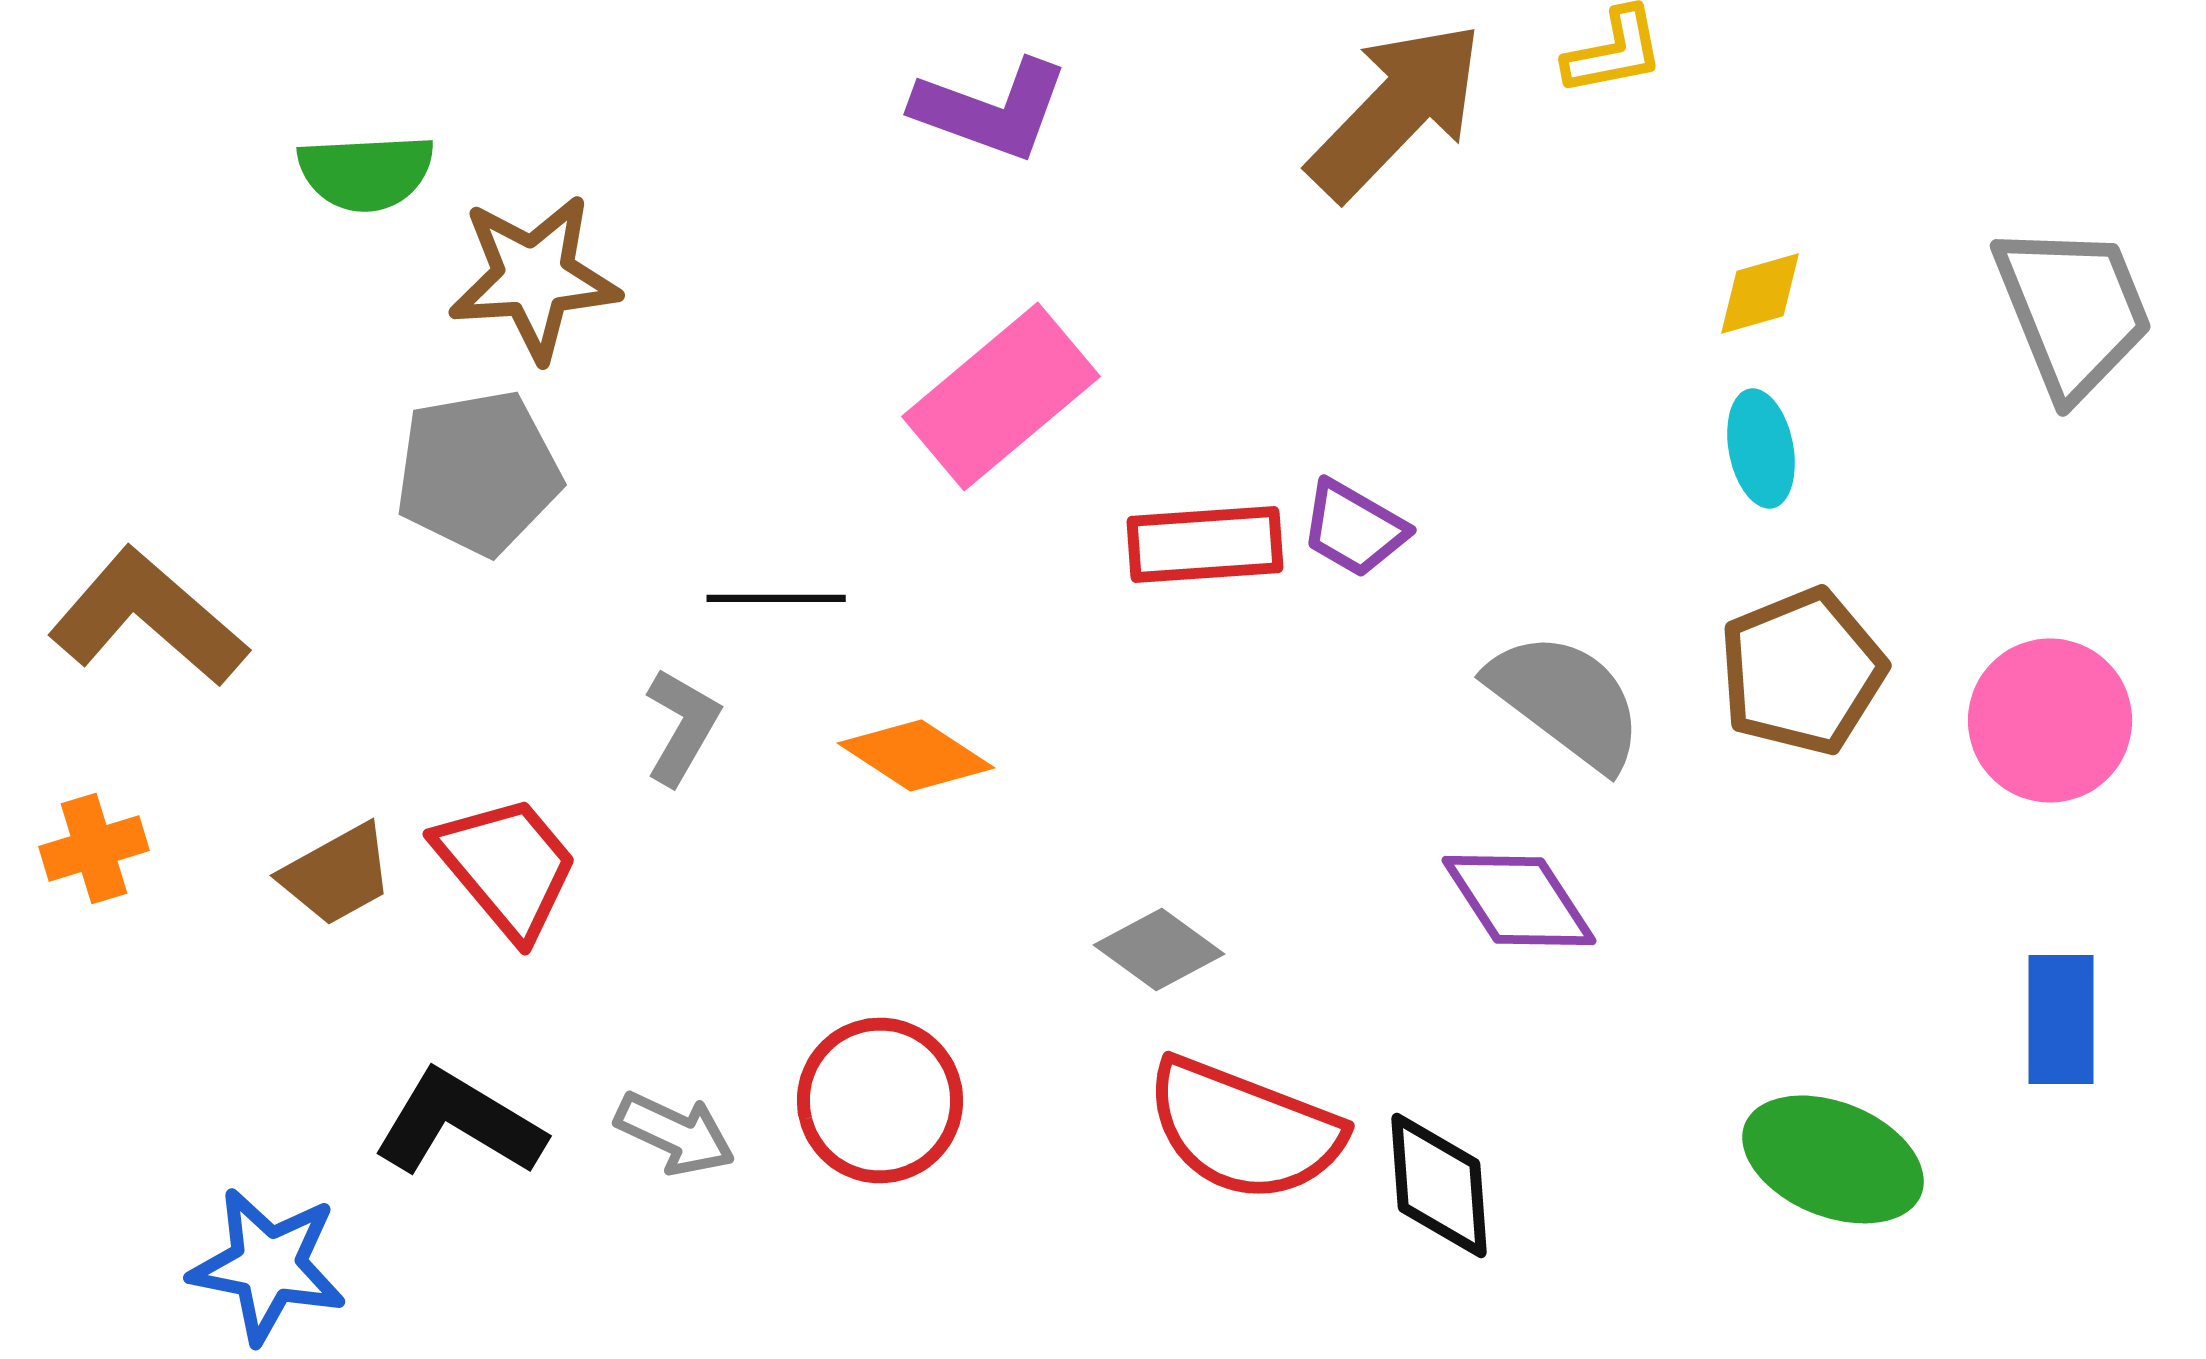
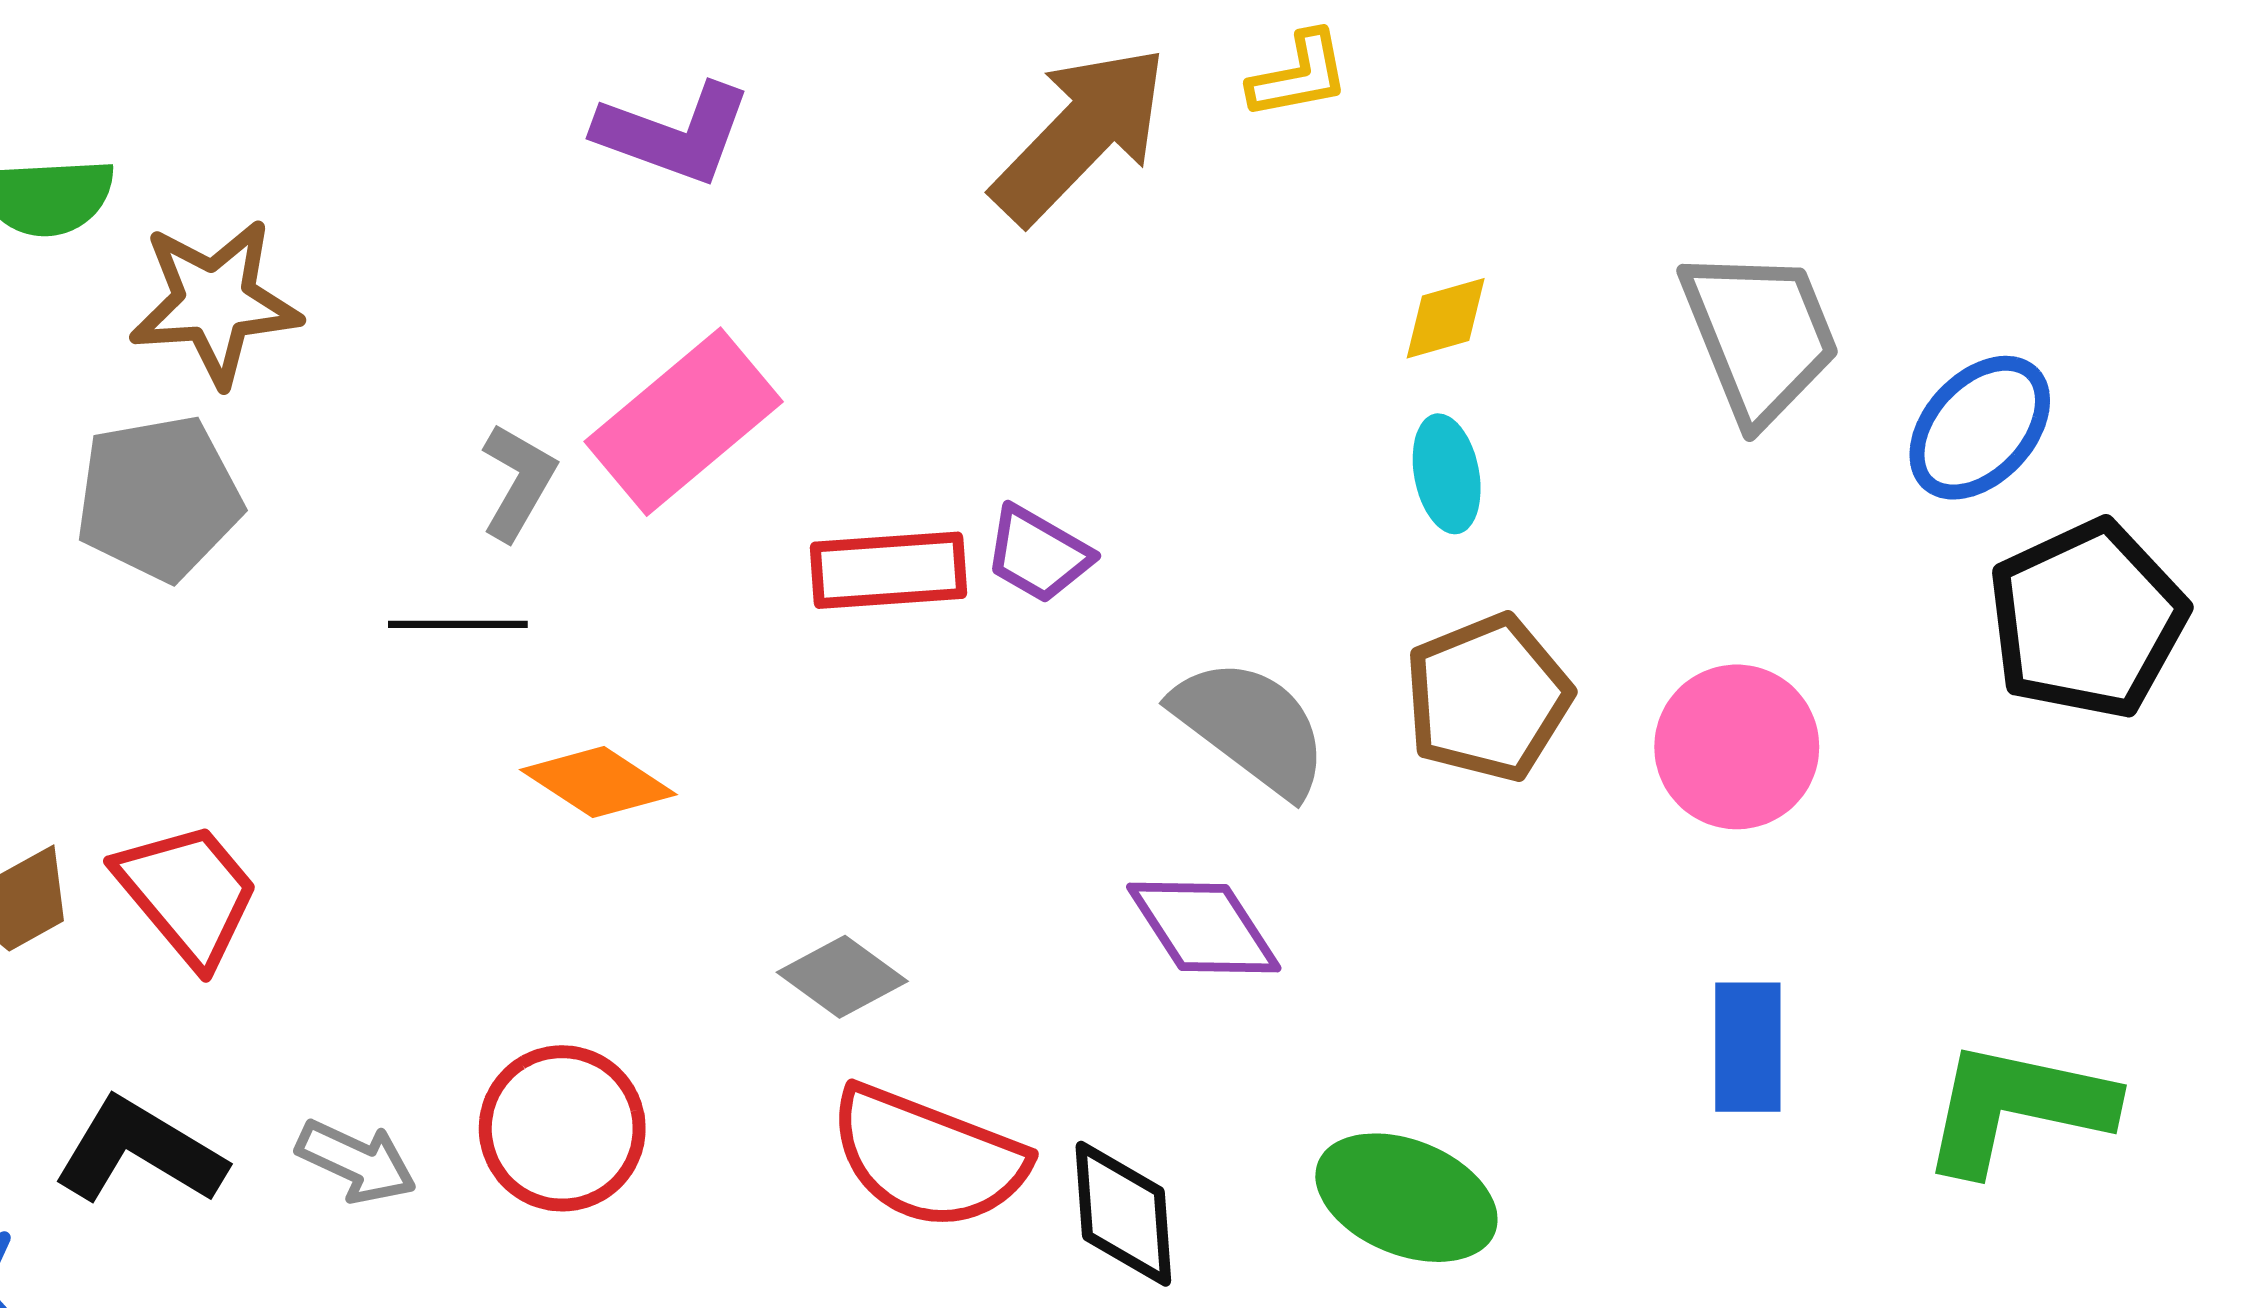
gray L-shape: (682, 726) -> (518, 482), moved
green ellipse: (1833, 1159) -> (1406, 1198), moved

